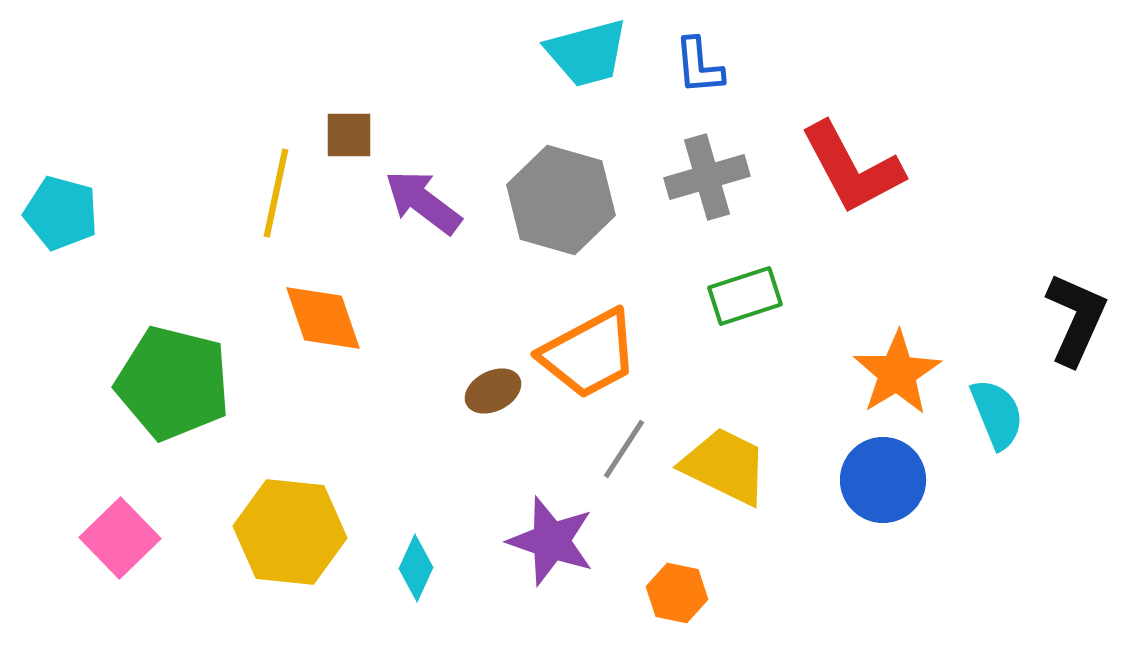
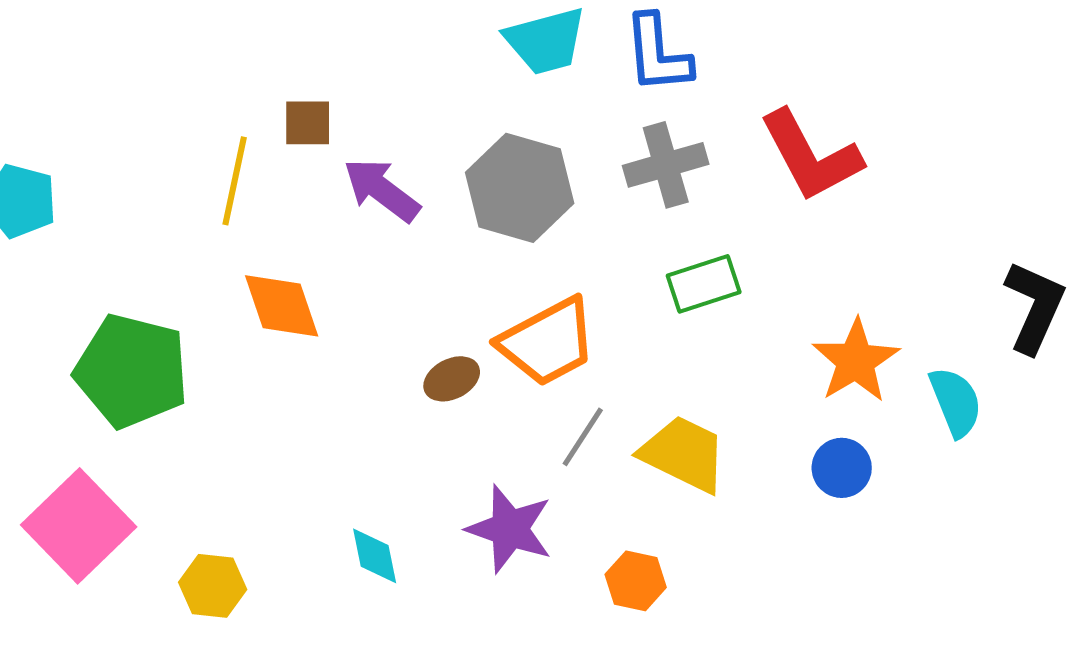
blue L-shape: (699, 66) -> (658, 54), size x1.4
blue circle: (883, 480) -> (842, 468), size x0.7
yellow hexagon: (290, 532) -> (213, 586), moved, size x0.6
pink square: (120, 538) -> (79, 526), size x1.4
cyan diamond: (416, 568) -> (375, 556), turned -36

